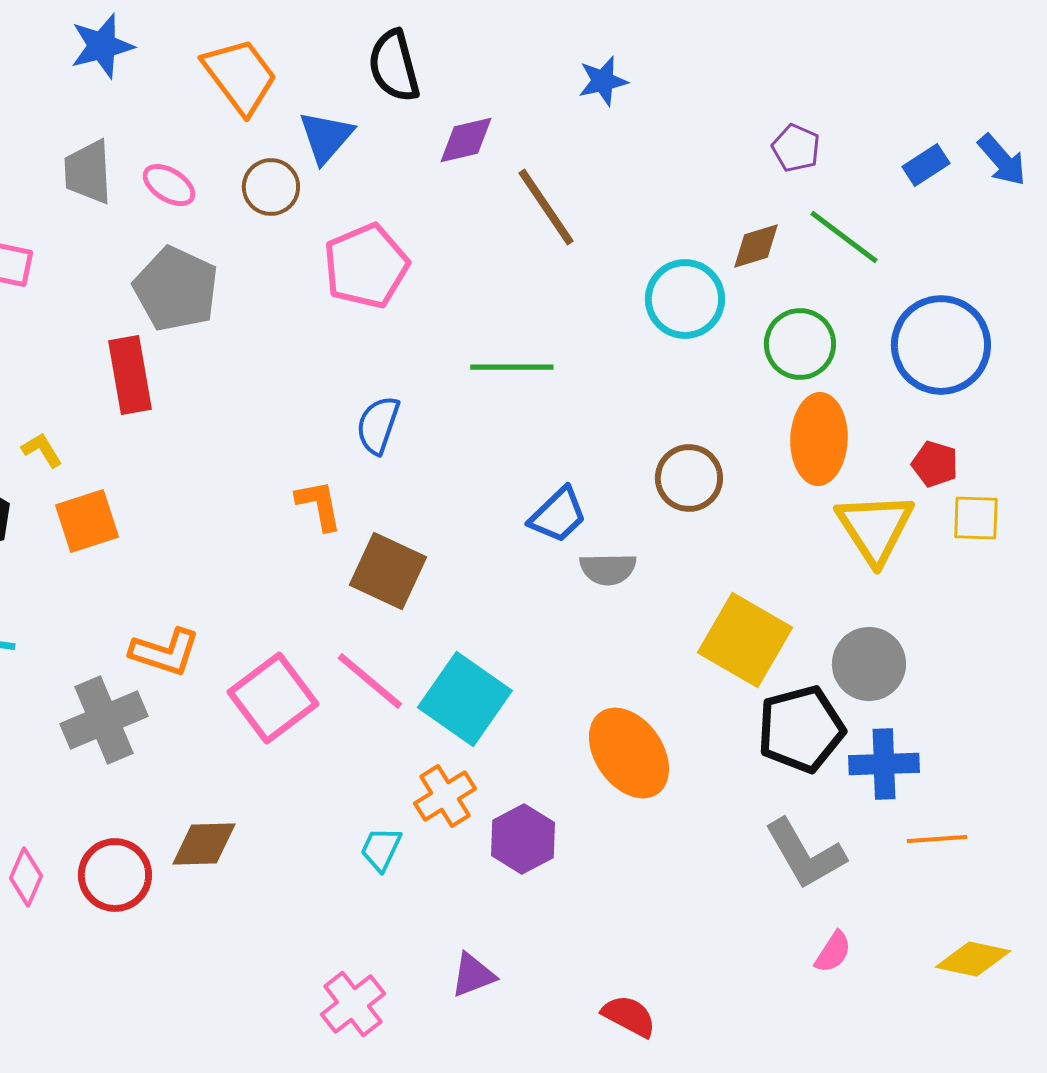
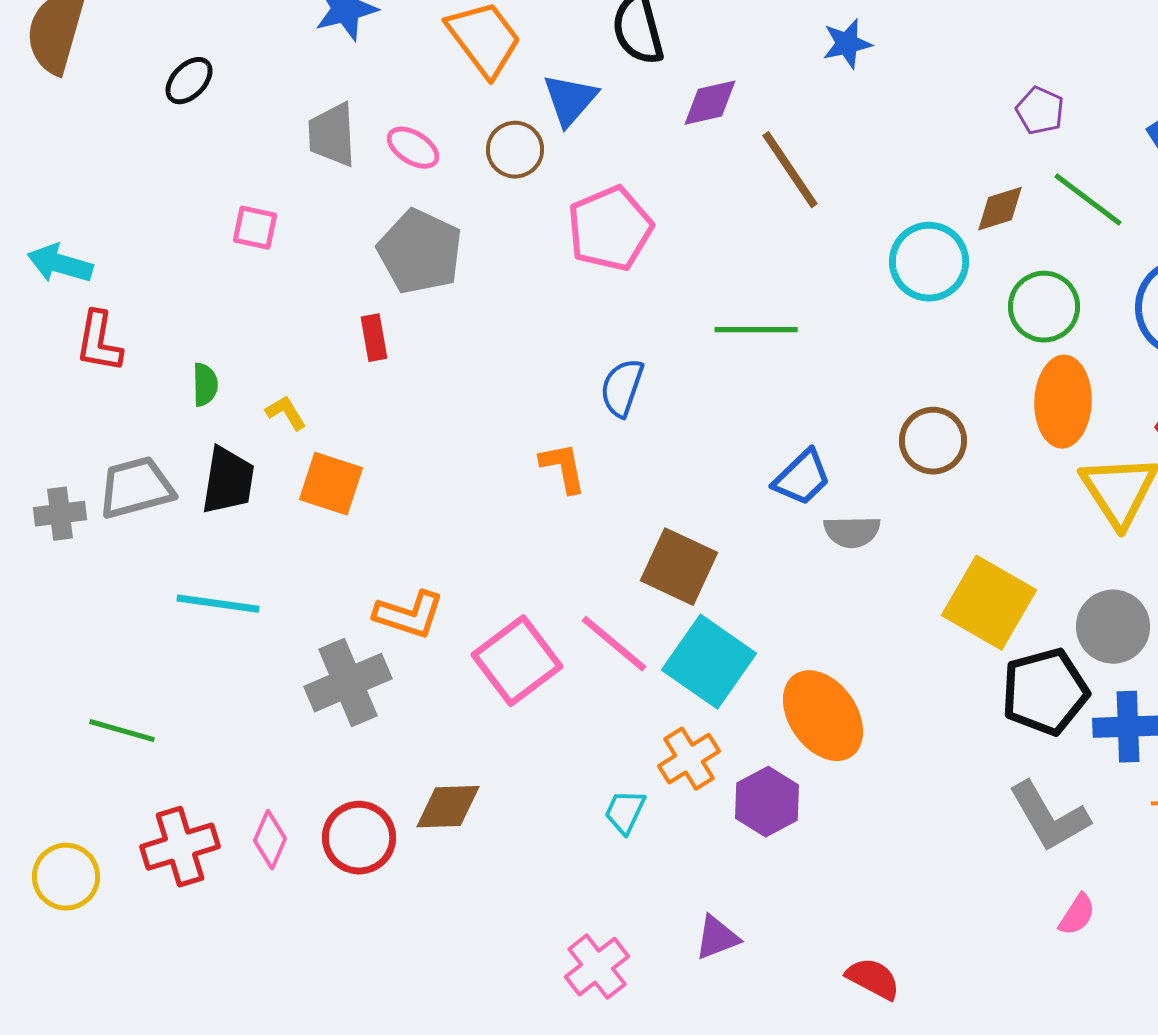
red rectangle: (130, 375) -> (374, 338), size x0.6
orange square: (87, 521) -> (331, 484), turned 36
brown square: (388, 571) -> (679, 567), moved
orange ellipse: (629, 753) -> (823, 716), moved

